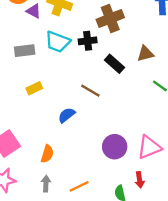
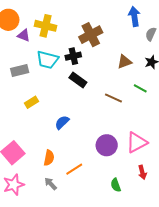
black rectangle: (115, 64) -> (78, 80), moved
brown line: (90, 91) -> (113, 98), moved
red arrow: (140, 180) -> (142, 172), moved
gray arrow: (46, 184) -> (51, 184), turned -40
orange line: (79, 186) -> (74, 169), moved

